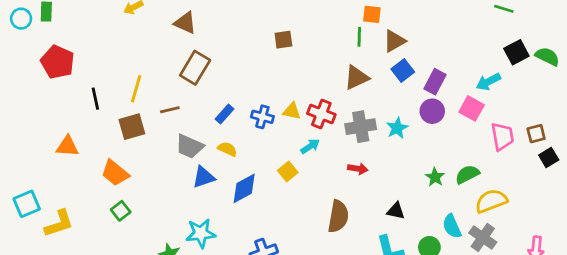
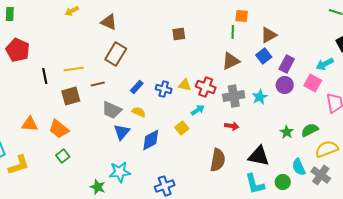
brown triangle: (394, 41) -> (269, 35), moved
yellow line: (136, 89) -> (74, 69), turned 66
orange triangle: (67, 146) -> (30, 124), moved
blue triangle: (203, 177) -> (122, 132), turned -30
black triangle: (396, 211) -> (259, 156), size x1.6

